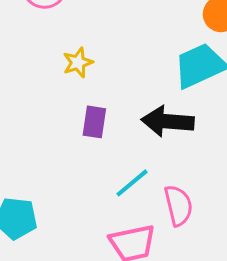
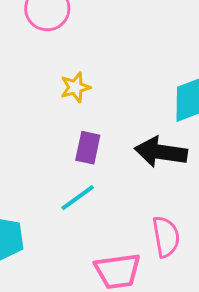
cyan line: (132, 183) -> (78, 198), moved

